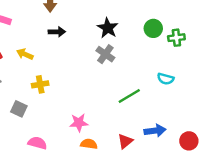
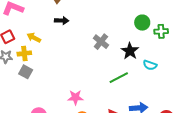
black star: (108, 28) -> (130, 51), moved
yellow cross: (40, 84) -> (24, 53), moved
gray square: (19, 109) -> (26, 72), moved

